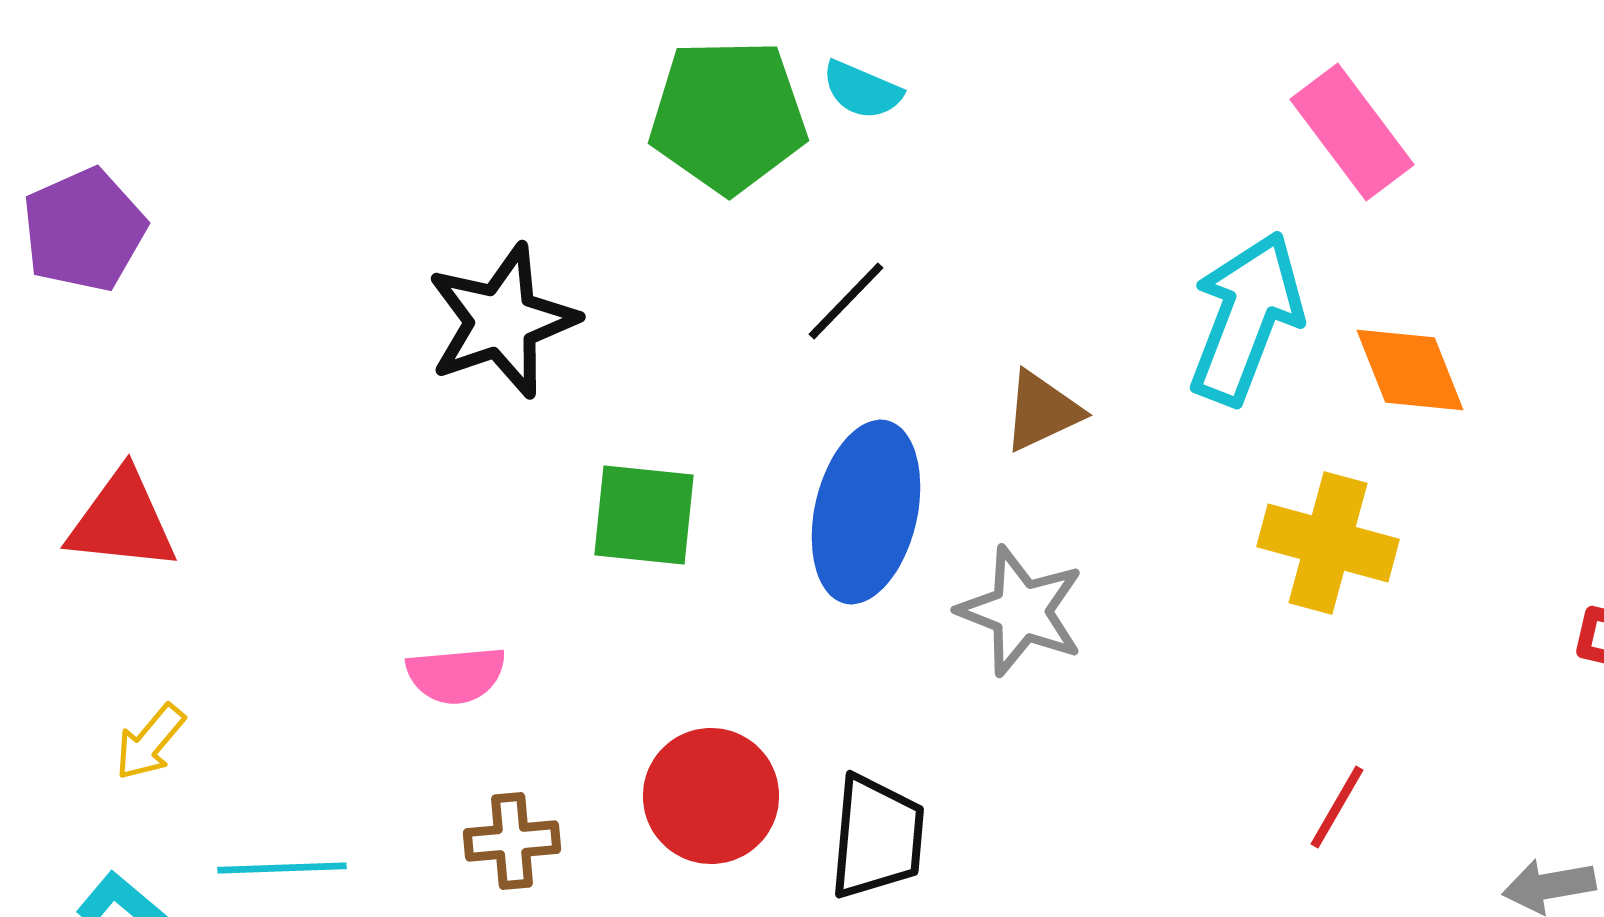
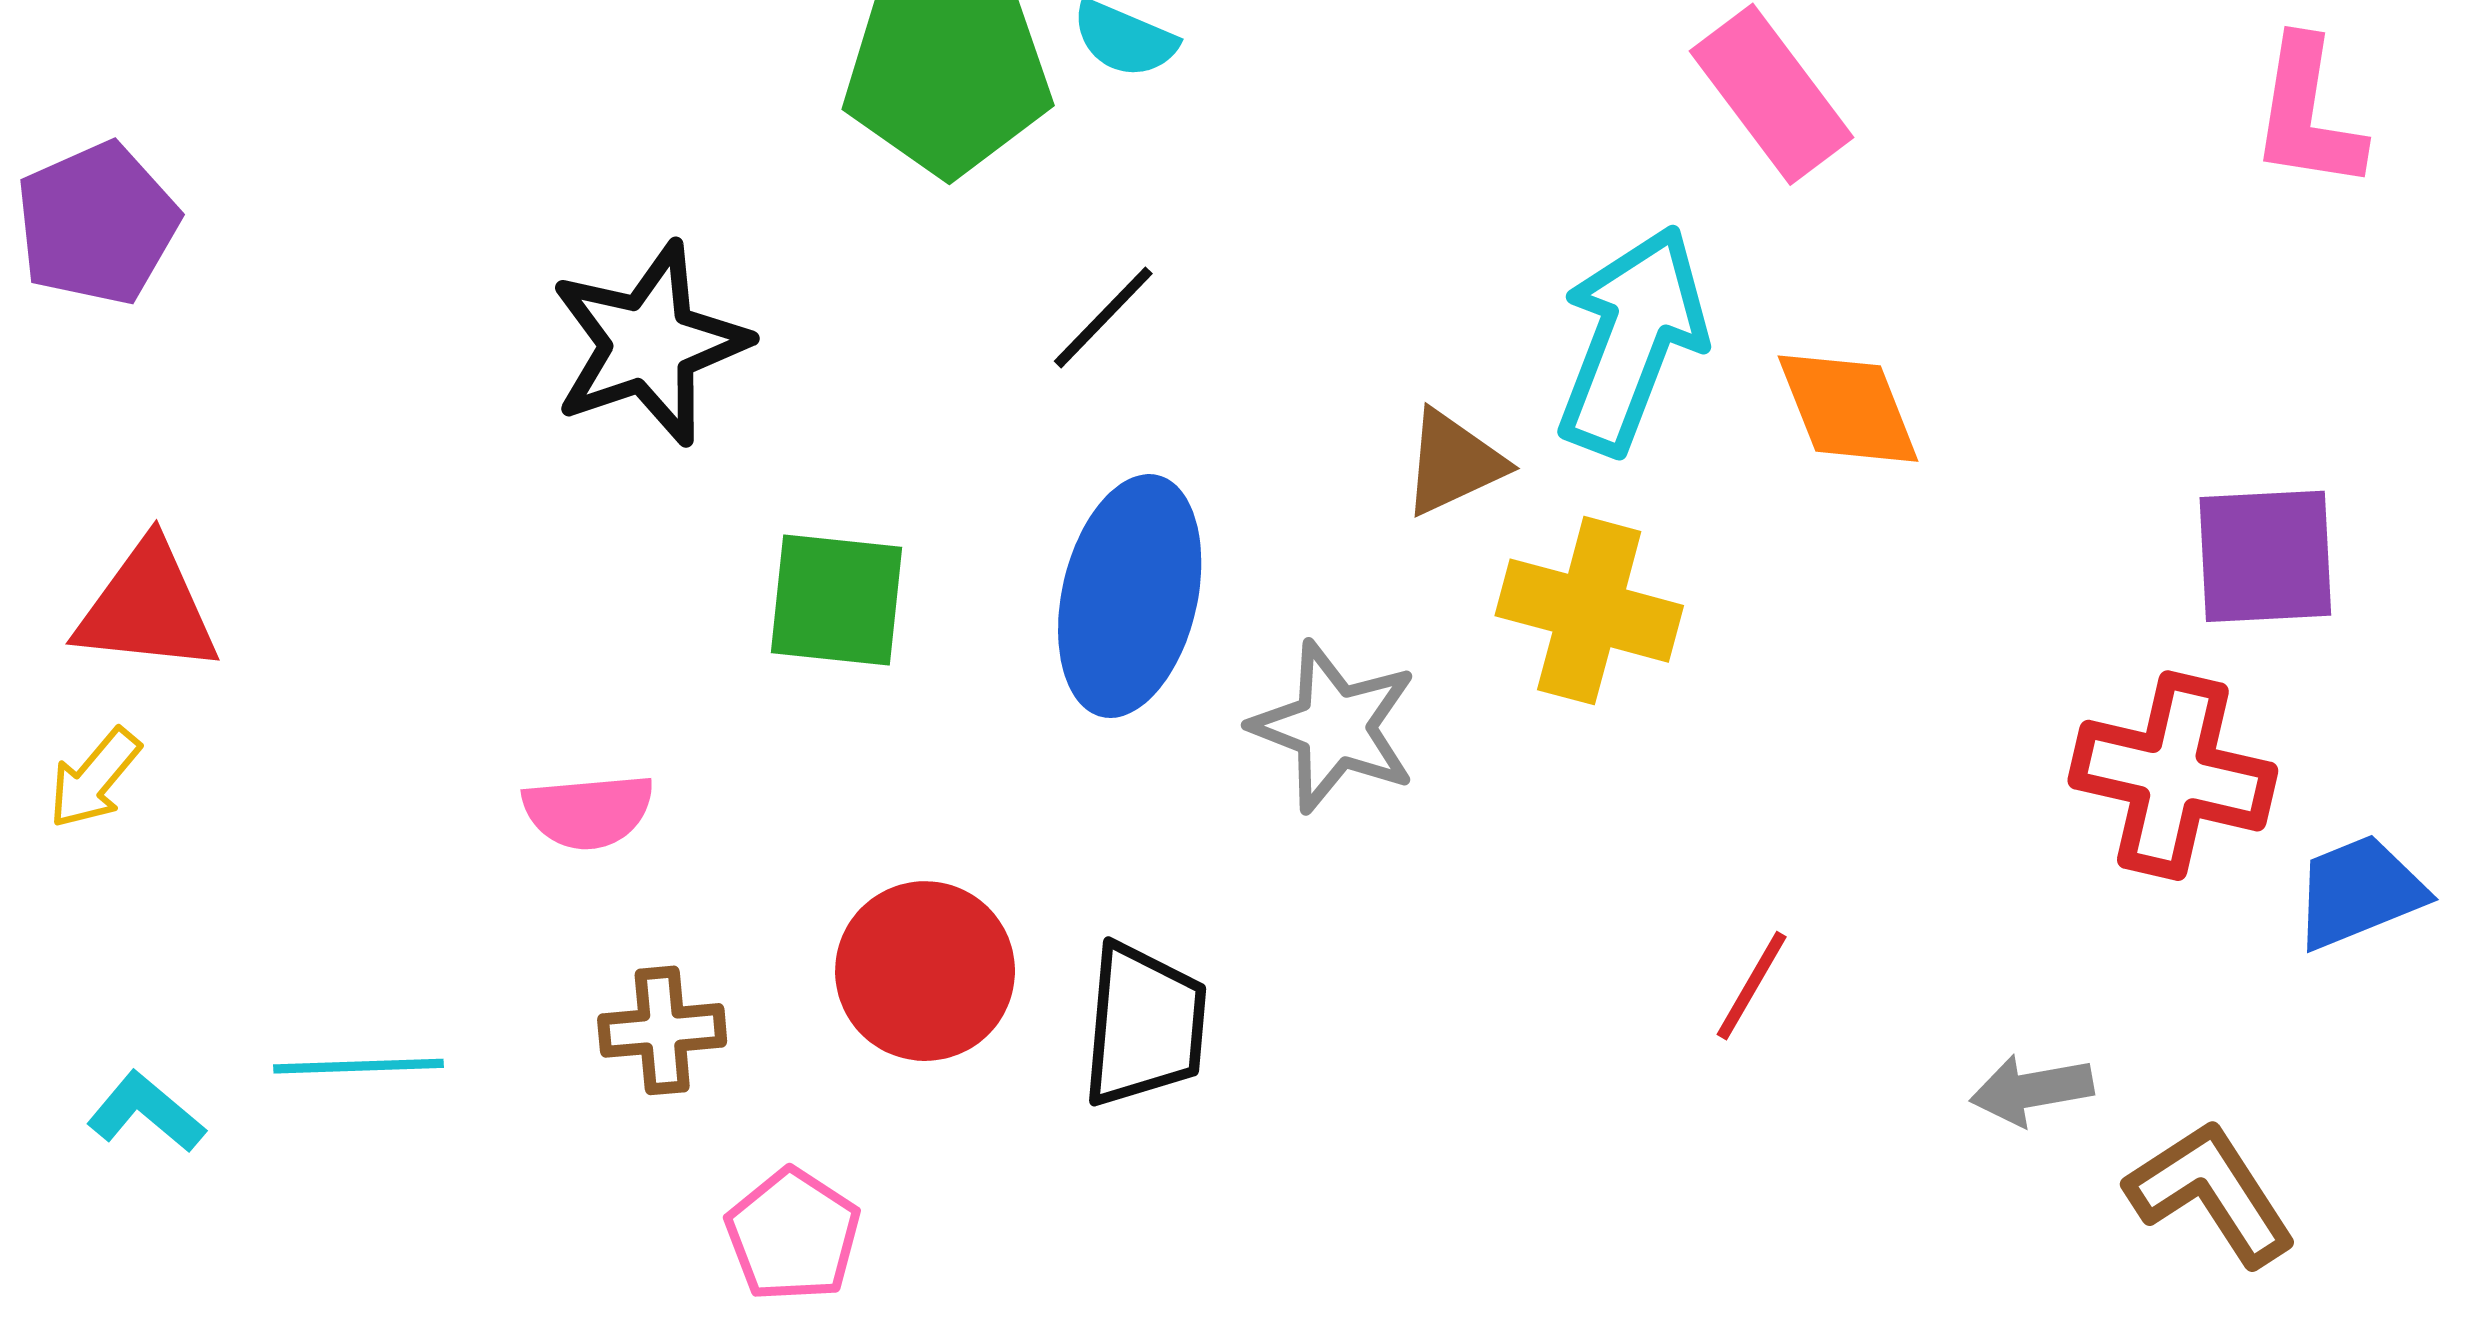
brown triangle: (1042, 411) -> (1453, 463), moved
yellow cross: (1328, 543) -> (1589, 611), moved
yellow arrow: (150, 742) -> (94, 778), moved

